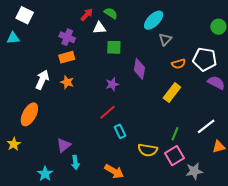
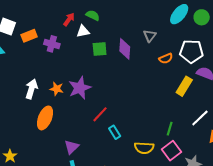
cyan ellipse: (154, 20) -> (179, 14), moved
orange rectangle: (67, 57) -> (29, 36), moved
purple diamond: (139, 69) -> (125, 49), moved
purple star: (112, 84) -> (80, 88), moved, size x1.6
yellow rectangle: (172, 93) -> (184, 86), moved
orange ellipse: (29, 114) -> (45, 118), moved
purple triangle: (64, 145) -> (72, 147), moved

